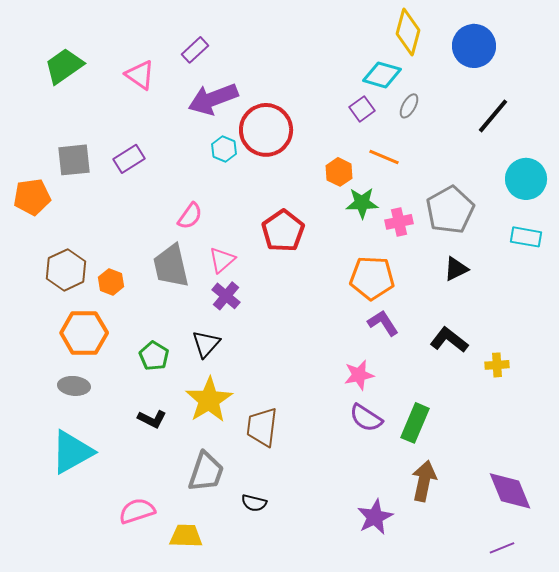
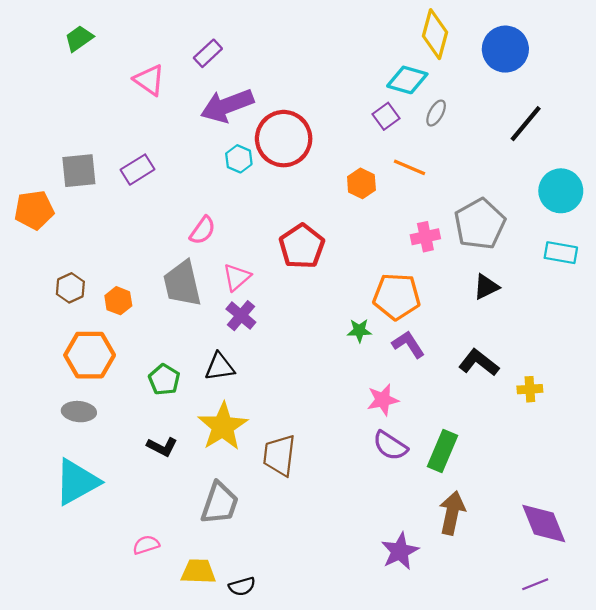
green trapezoid: (64, 66) -> (79, 38), moved, size x0.7
green star: (362, 203) -> (359, 331), moved, size x0.7
brown hexagon: (66, 270) -> (70, 288), size x0.7
black triangle: (206, 344) -> (220, 367), turned 40
black semicircle: (254, 503) -> (242, 586), moved, turned -30
pink semicircle: (137, 511) -> (146, 545), size x0.7

